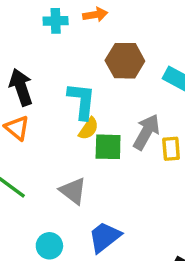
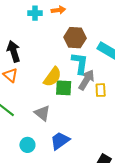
cyan L-shape: (82, 101) -> (80, 63), moved
yellow semicircle: (89, 129) -> (53, 77), size x1.5

